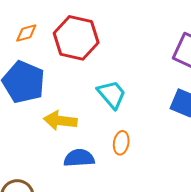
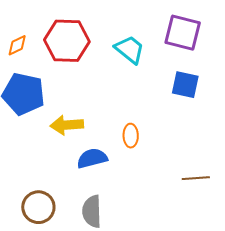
cyan trapezoid: (112, 94) -> (130, 49), moved

